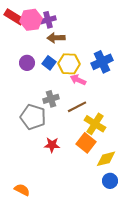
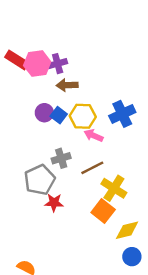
purple circle: (27, 63) -> (44, 113), moved
gray pentagon: (33, 117) -> (40, 180), turned 30
red star: (52, 145) -> (54, 203), moved

